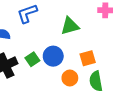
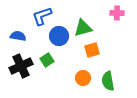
blue circle: (53, 56) -> (59, 36), moved
orange square: (88, 58) -> (92, 50), moved

